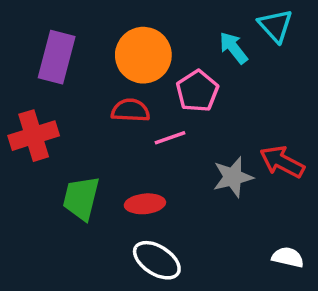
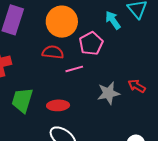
red arrow: (282, 162) -> (137, 86), size x0.7

